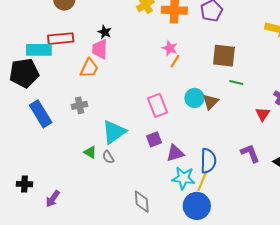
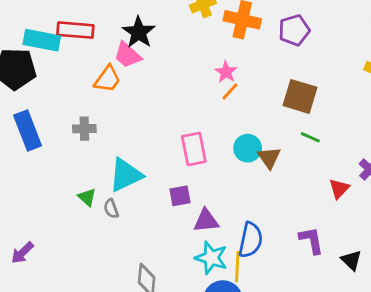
black star: (105, 32) -> (139, 32), size x1.6
pink trapezoid: (100, 49) -> (128, 55), turned -60
brown triangle: (211, 102) -> (269, 158), turned -30
yellow line: (202, 181) -> (237, 267), turned -30

